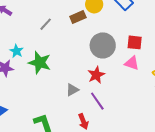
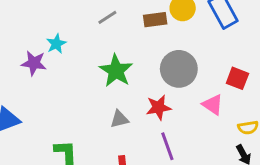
red square: (135, 42) -> (237, 78), moved
green star: (40, 63) -> (116, 71), moved
purple line: (97, 101) -> (167, 146), moved

